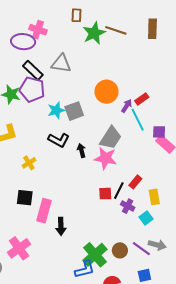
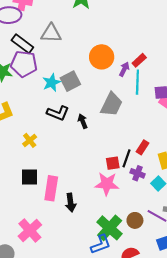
cyan line: (138, 120) -> (137, 82), turned 35
pink star: (106, 158) -> (107, 184), moved

